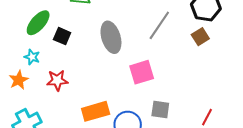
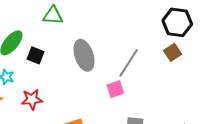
gray line: (159, 25) -> (129, 63), moved
pink square: (142, 72) -> (115, 89), size x0.7

